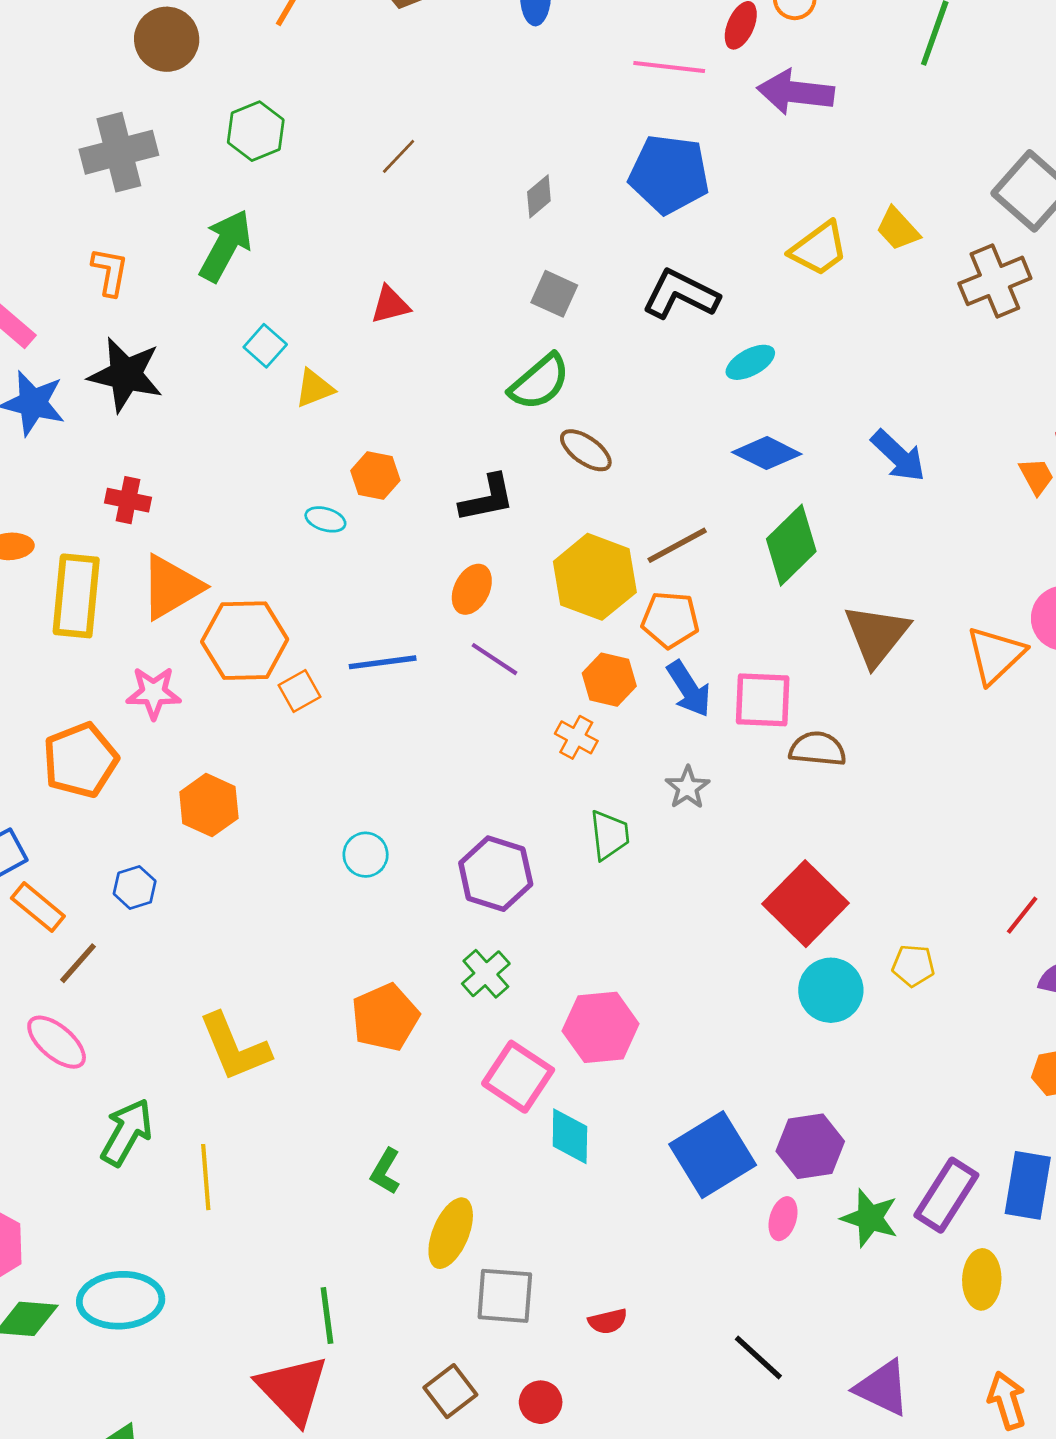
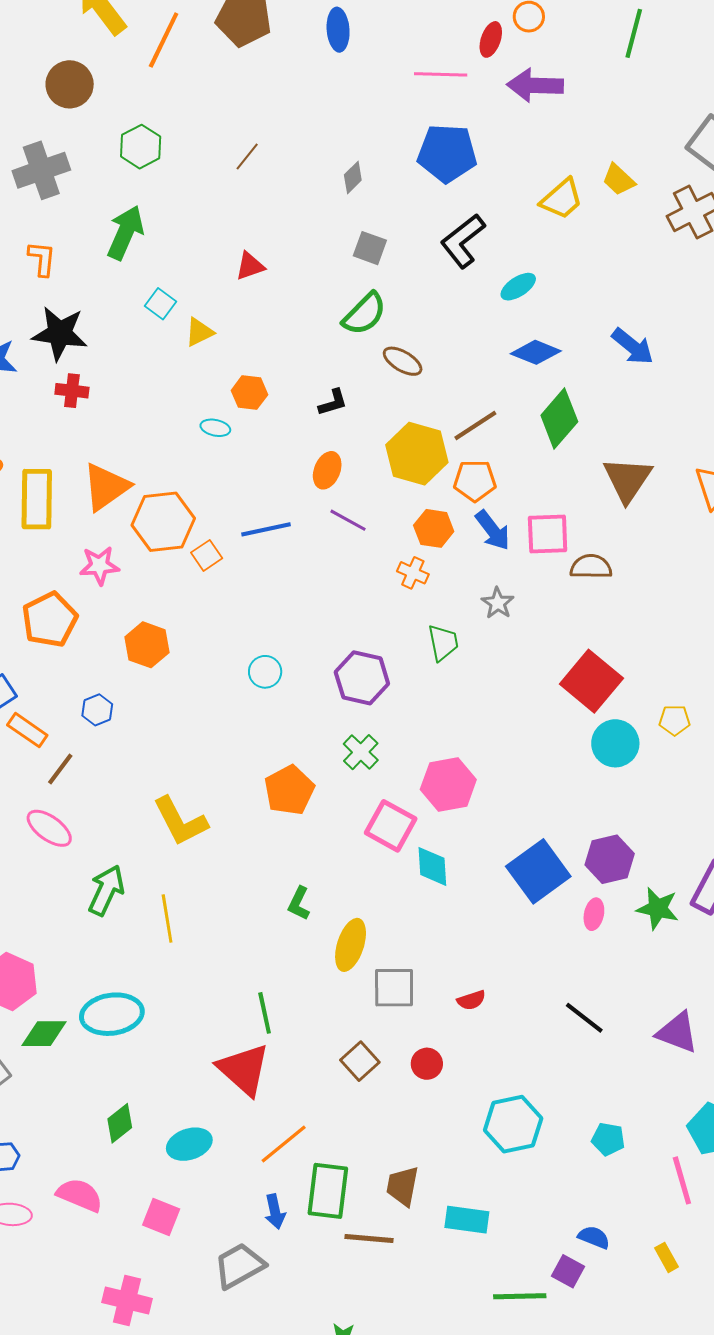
black L-shape: (681, 294) -> (463, 241), turned -60
black L-shape: (487, 498) -> (333, 403), size x0.7
red cross: (128, 500) -> (72, 391), moved

